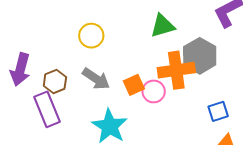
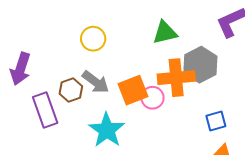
brown hexagon: (55, 82) -> (71, 90), moved
orange square: (134, 85) -> (133, 90), size x1.4

